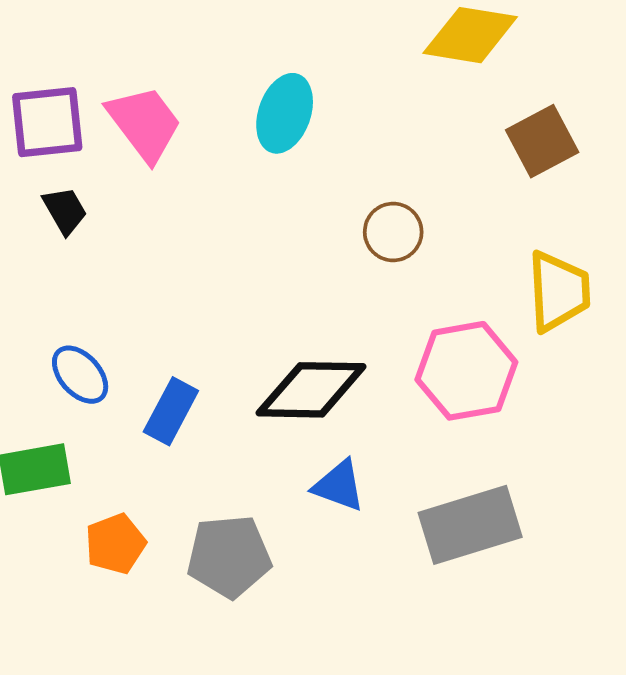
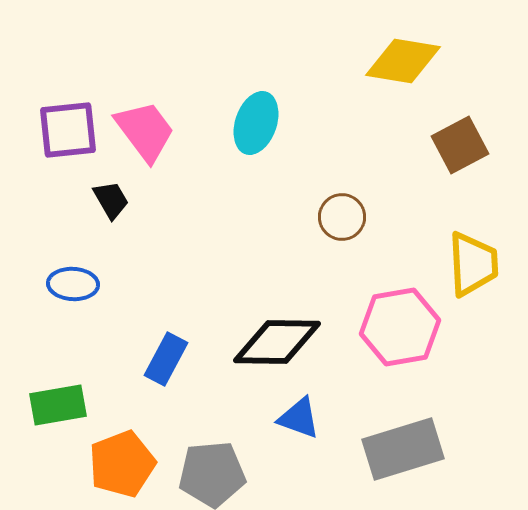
black trapezoid: (65, 211) -> (111, 200), moved
blue ellipse: (80, 375) -> (73, 284), moved, turned -45
orange pentagon: (115, 544) -> (122, 464), size x1.4

